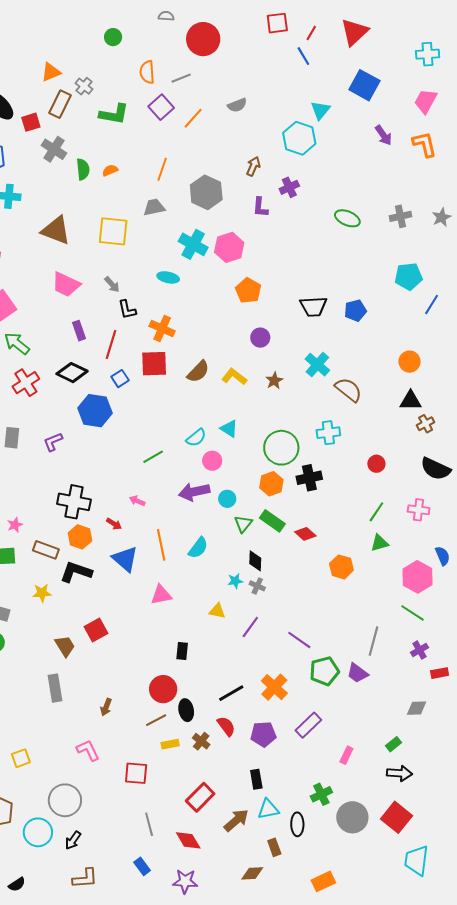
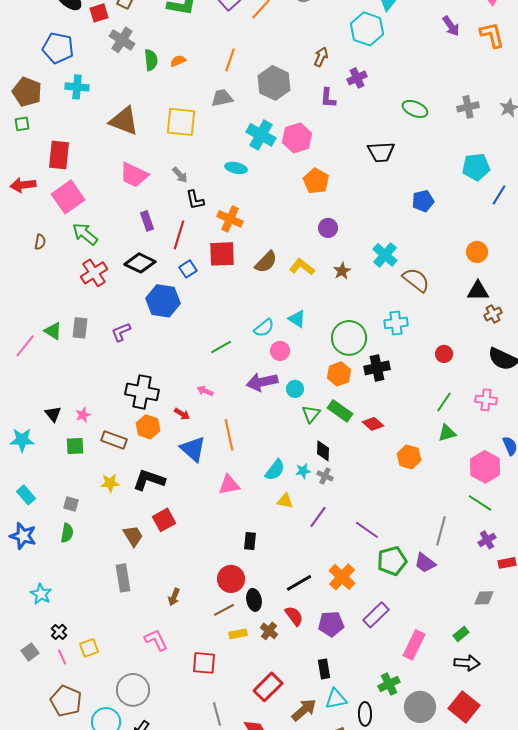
black trapezoid: (313, 306) -> (381, 152), moved
cyan semicircle: (198, 548) -> (275, 470), moved
black L-shape: (76, 572) -> (149, 480), moved
pink rectangle: (346, 755) -> (414, 645), size x1.6

